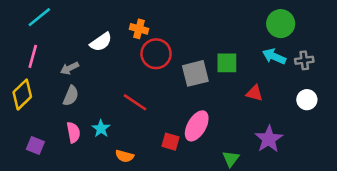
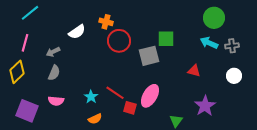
green square: (227, 63) -> (166, 39), moved
red line: (135, 102) -> (115, 93), moved
cyan star: (101, 129) -> (91, 97), moved
pink semicircle: (73, 132) -> (56, 101), turned 105
purple square: (35, 146) -> (27, 111), size x1.6
orange semicircle: (125, 156) -> (95, 119), turned -40

